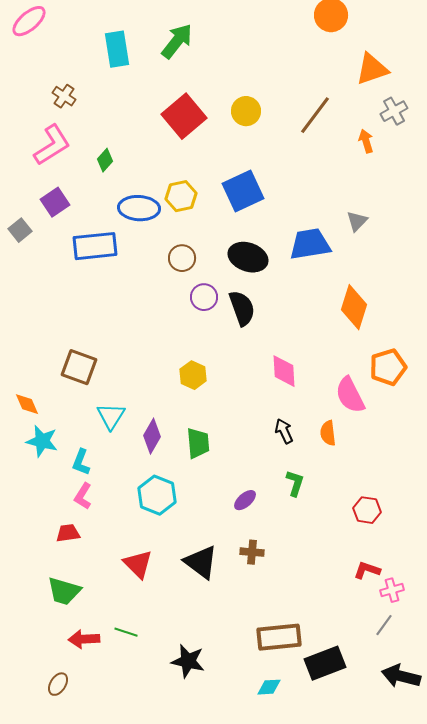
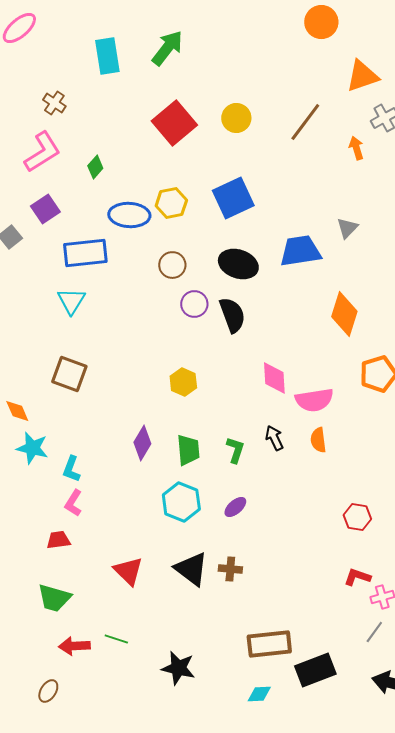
pink semicircle: (350, 395) -> (314, 400), moved, turned -72
cyan triangle: (111, 416) -> (71, 301), moved
green L-shape: (295, 483) -> (235, 450), moved
cyan hexagon: (157, 495) -> (181, 502), moved
brown cross: (252, 552) -> (230, 569), moved

